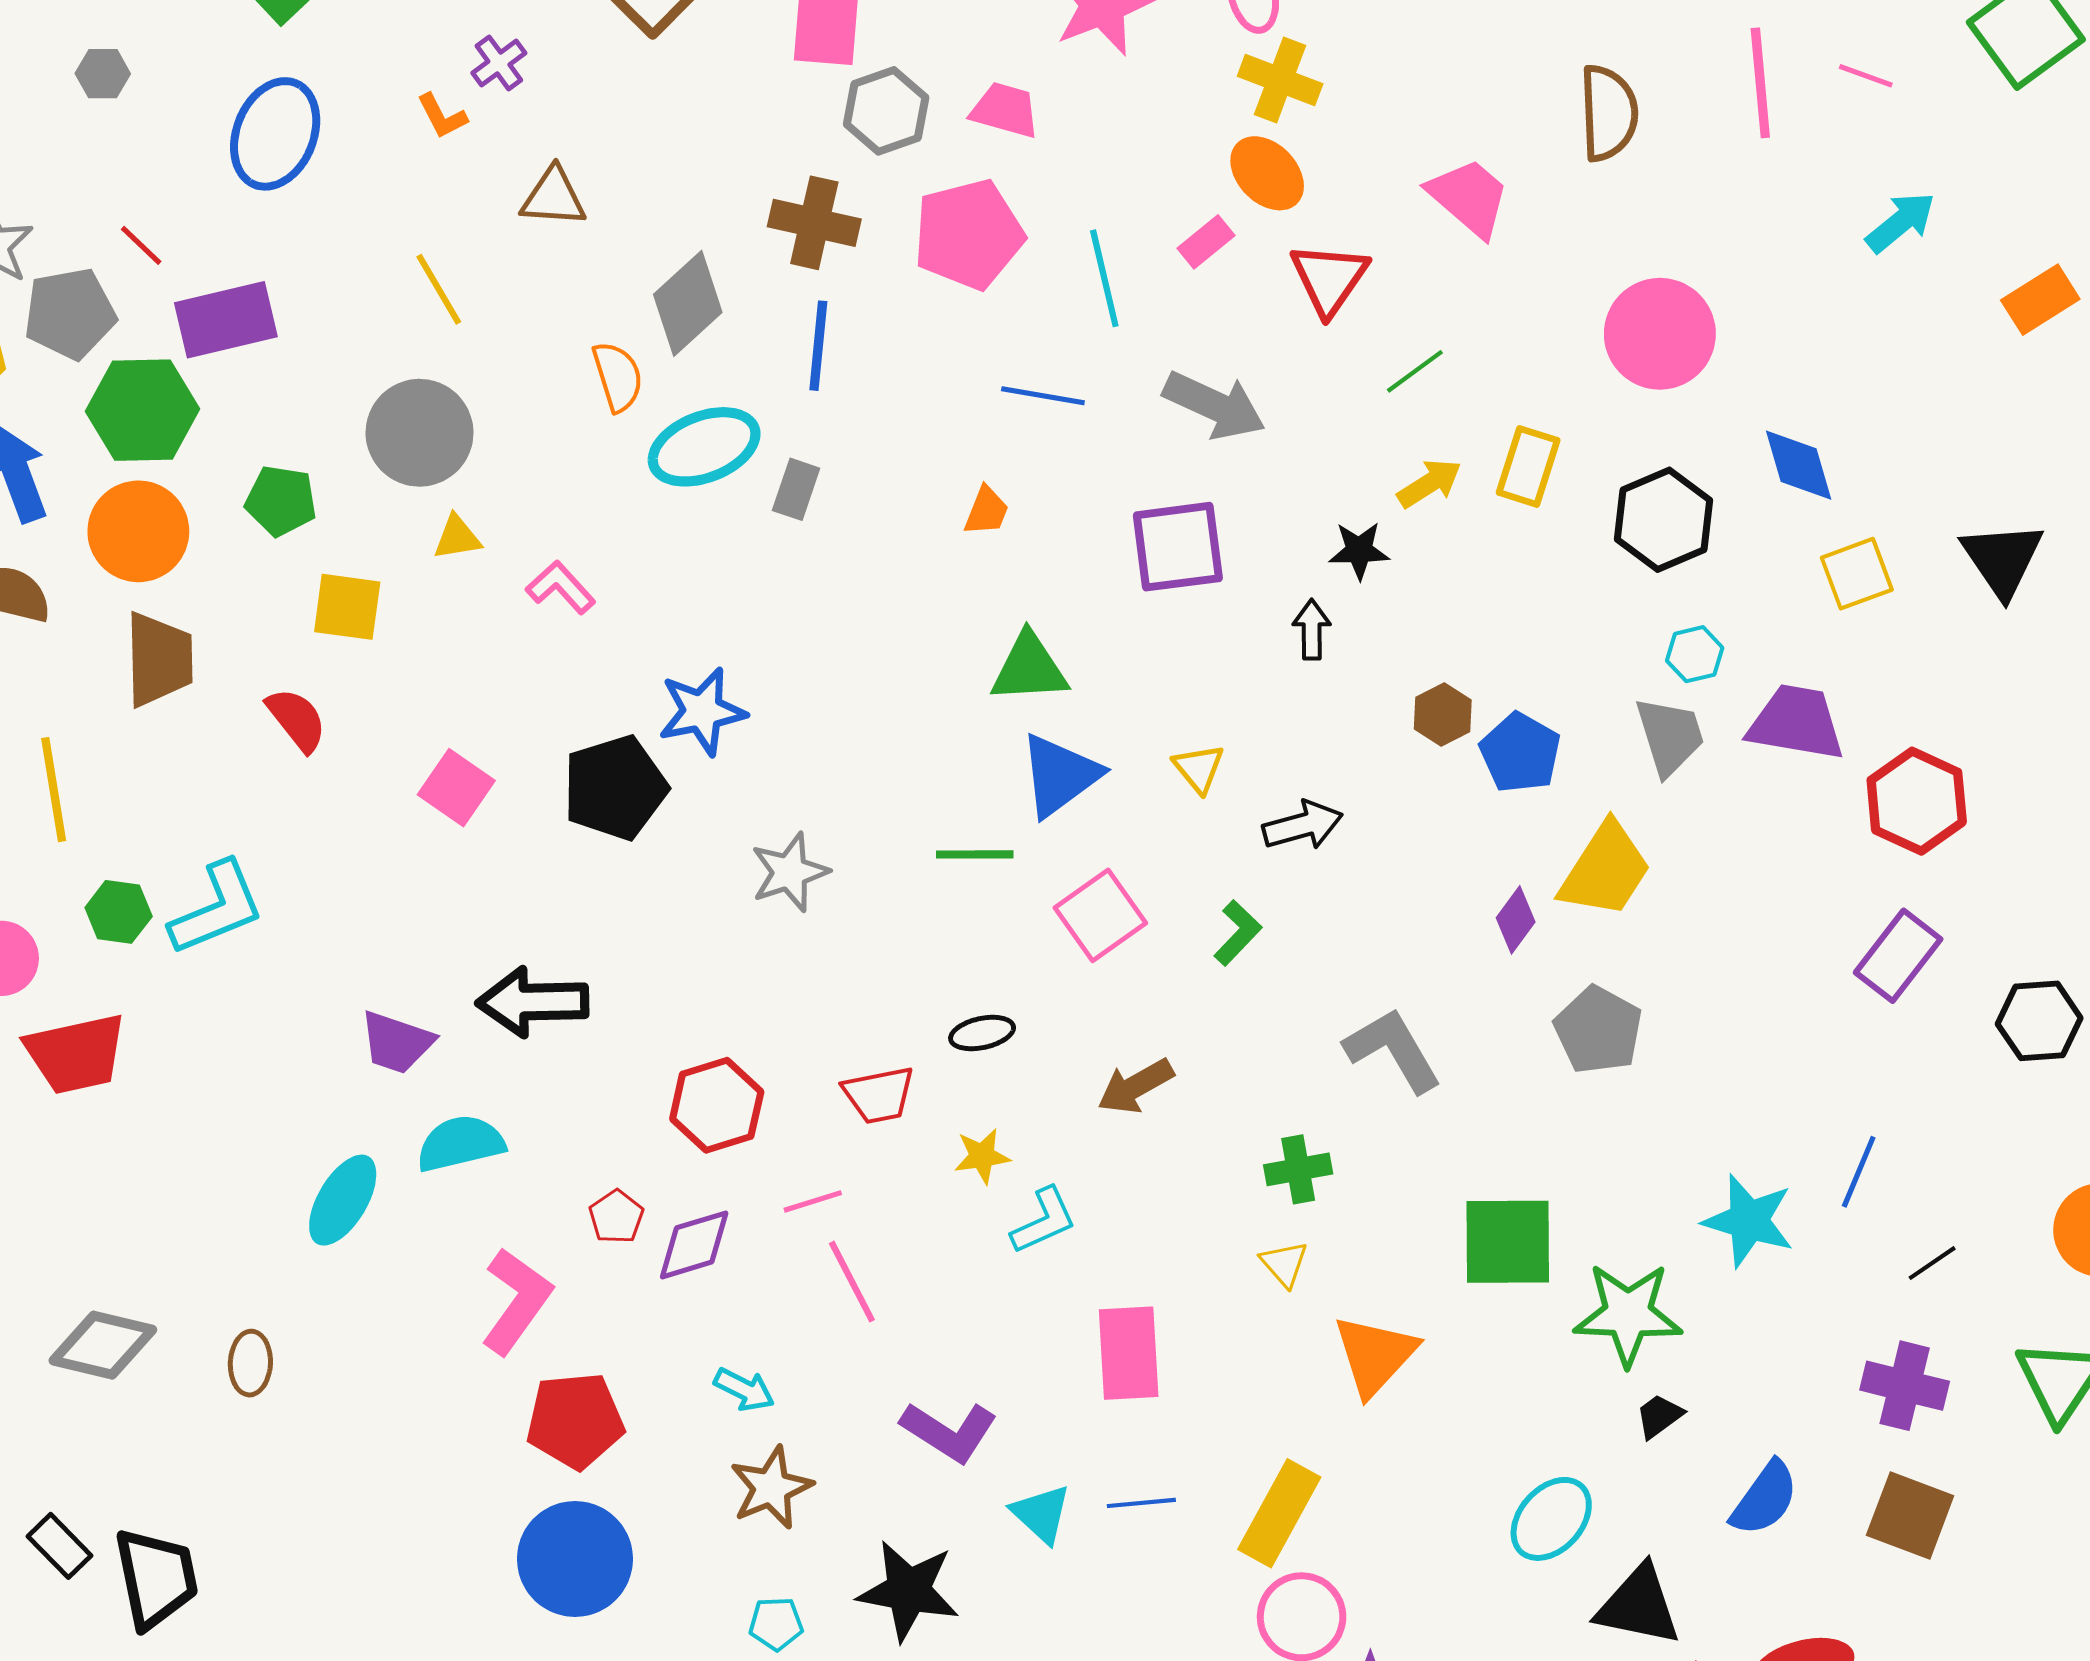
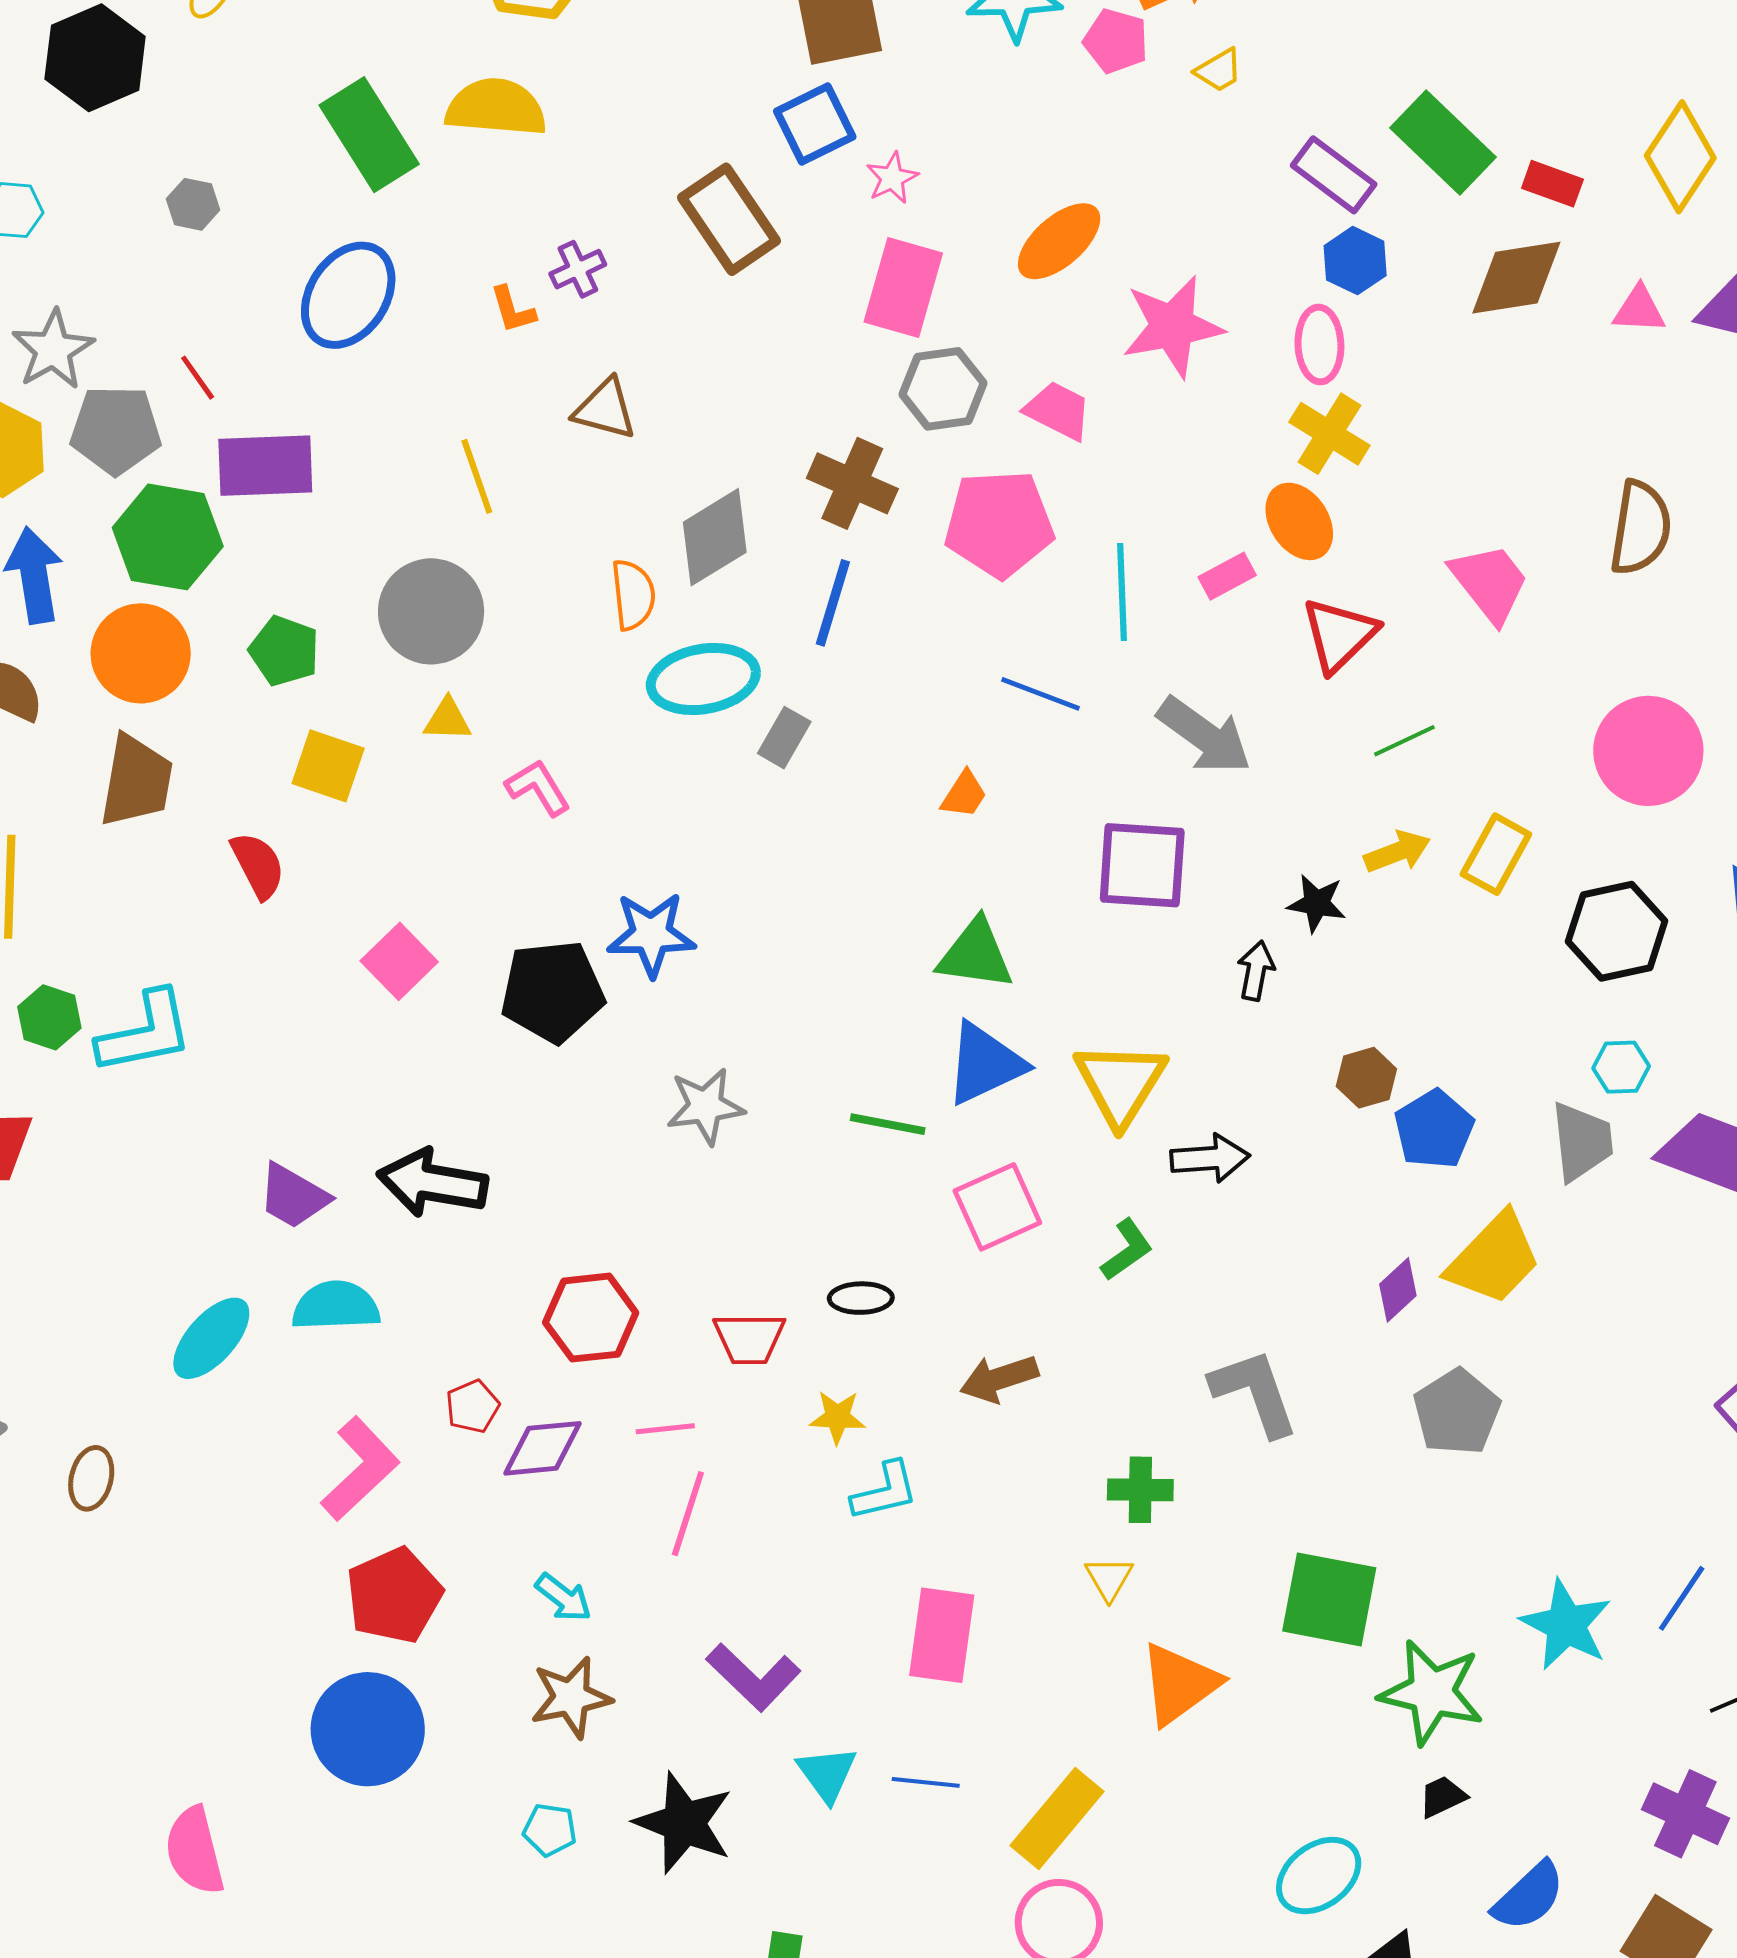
yellow triangle: (1199, 768) -> (1120, 1083), size x1.8
pink line: (852, 1282) -> (688, 1514), turned 34
red pentagon: (575, 1421) -> (394, 1596), turned -30

